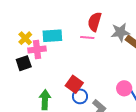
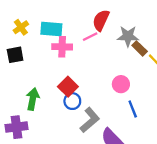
pink line: (87, 38) -> (90, 37), turned -40
pink cross: (37, 49) -> (62, 47), moved
pink circle: (124, 88) -> (121, 84), moved

